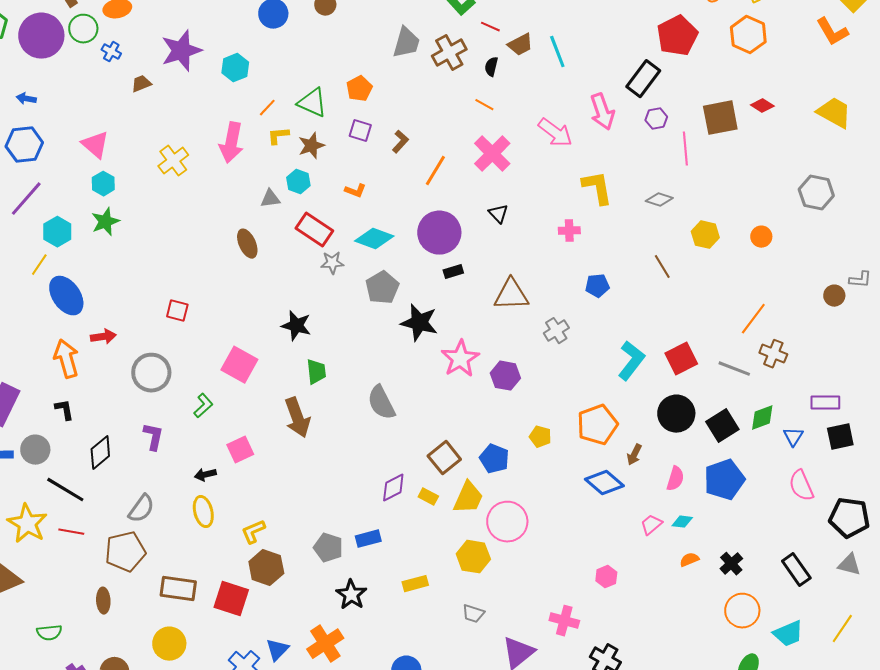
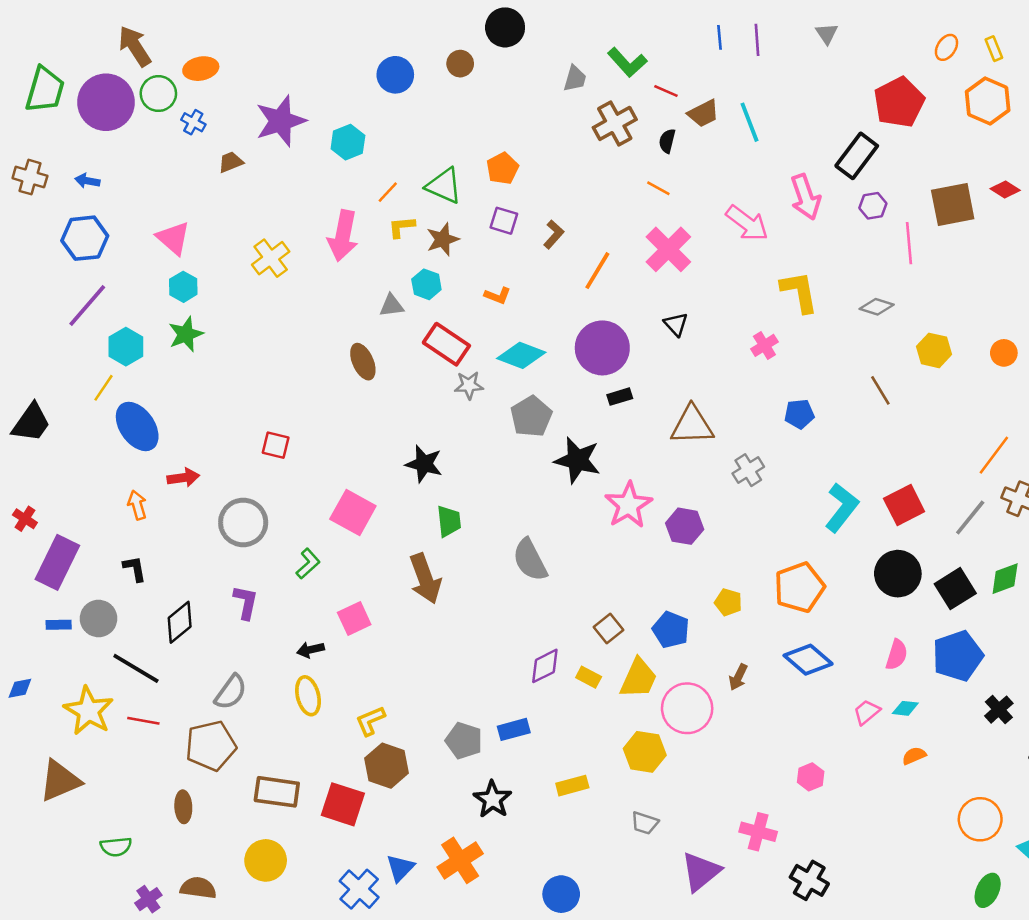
gray trapezoid: (406, 43) -> (575, 79), moved, size x0.7
pink cross: (569, 231) -> (764, 345), turned -30
orange arrow: (66, 359) -> (137, 505), size x0.6
gray line: (734, 369) -> (970, 517), turned -72
brown arrow: (634, 455) -> (738, 677), moved
brown square: (444, 458) -> (609, 628), size x0.7
black cross: (731, 564) -> (999, 710), moved

